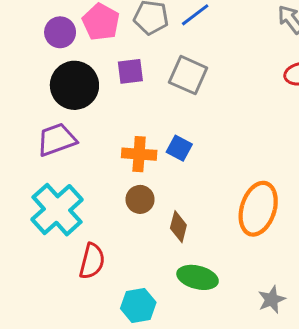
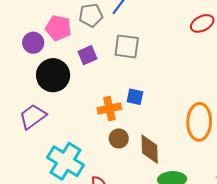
purple trapezoid: (57, 140) -> (33, 117), moved
brown diamond: (178, 227) -> (150, 149), size x1.4

